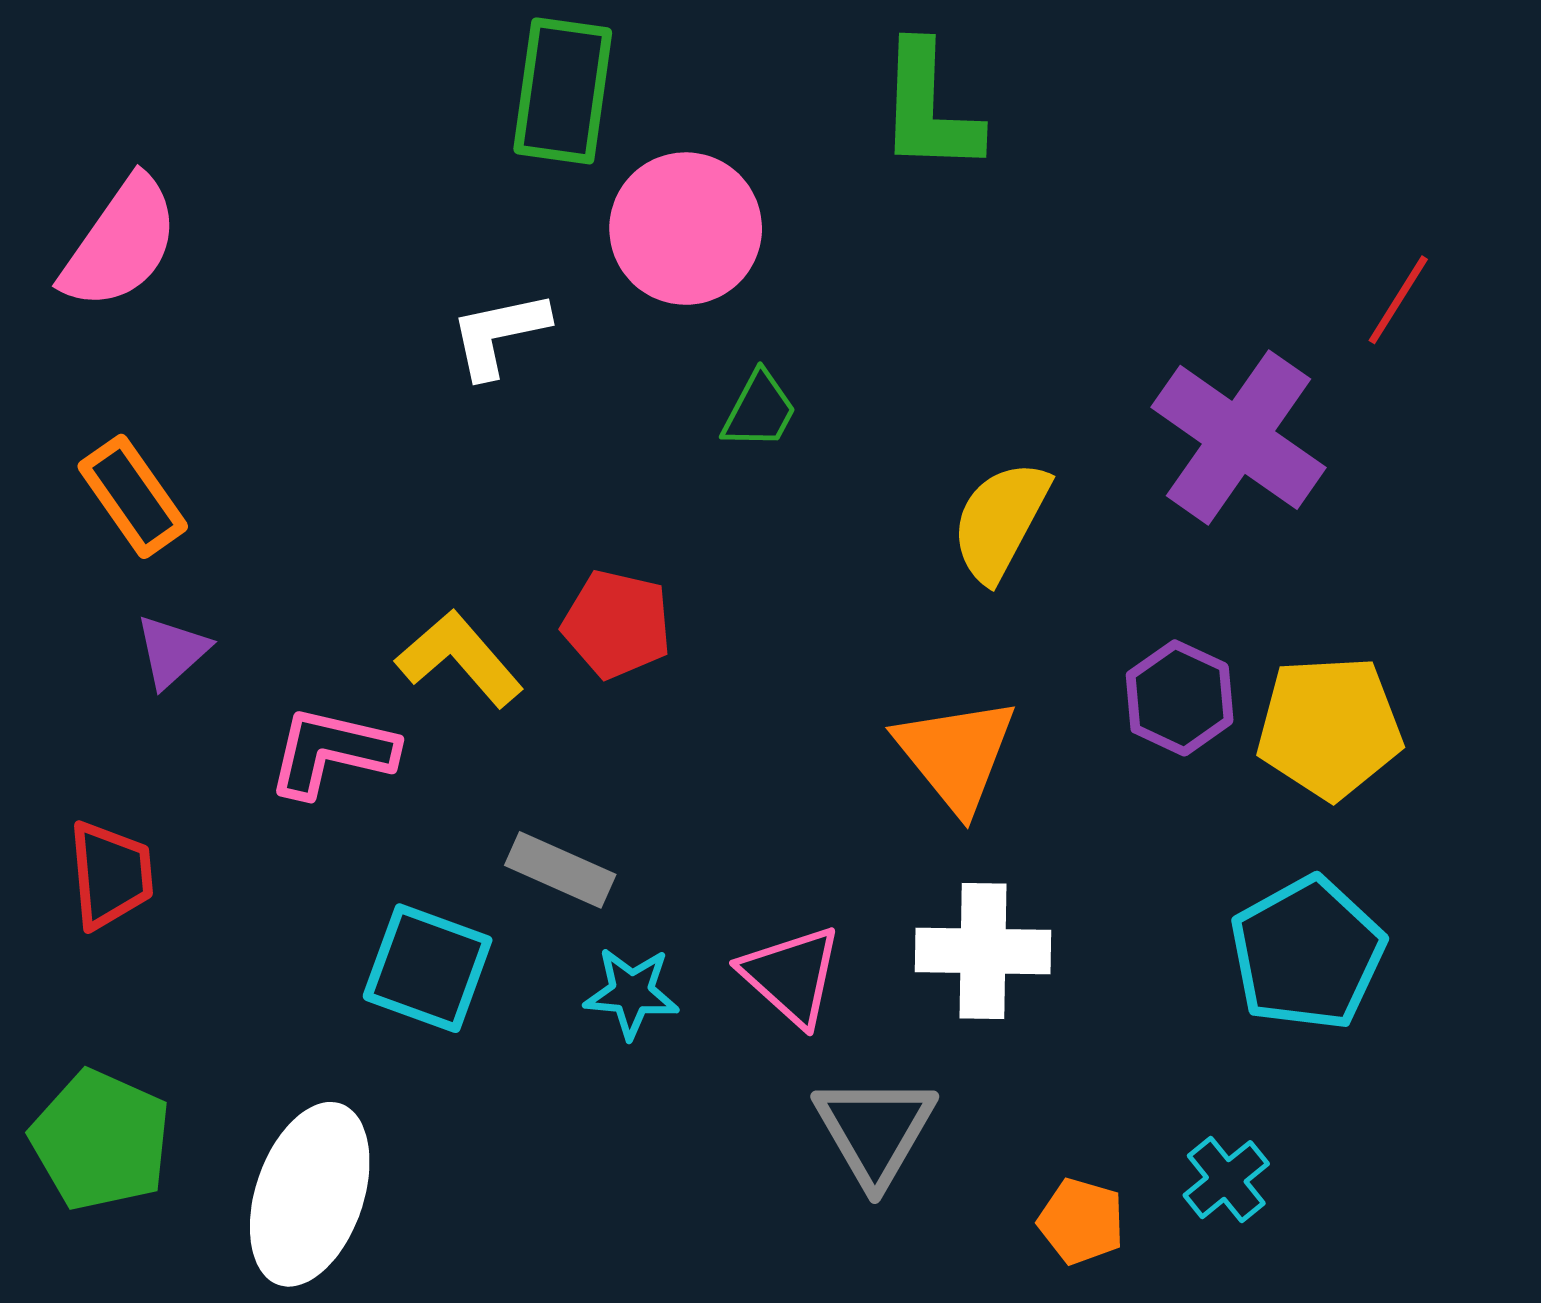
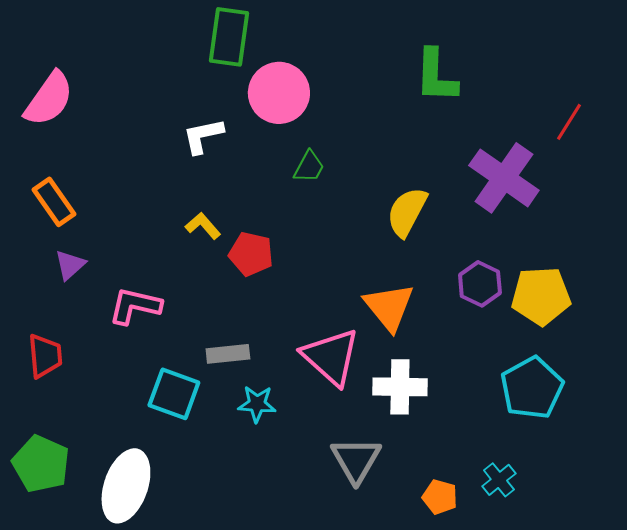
green L-shape: (929, 108) -> (436, 76), moved
yellow L-shape: (460, 659) -> (203, 226), moved, size x0.7
gray rectangle: (560, 870) -> (228, 354), turned -30
pink triangle: (791, 976) -> (331, 357), moved, size x1.4

